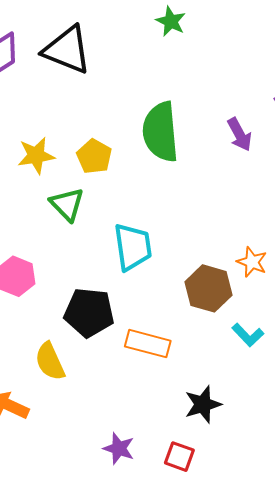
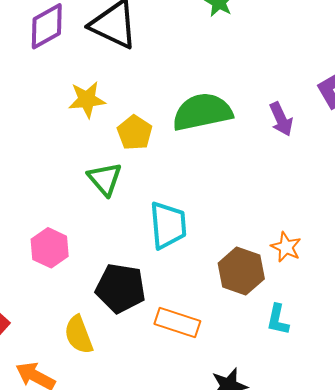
green semicircle: (160, 132) -> (202, 112), turned 80
yellow star: (36, 156) -> (87, 100), moved
cyan L-shape: (248, 335) -> (278, 320), turned 52

